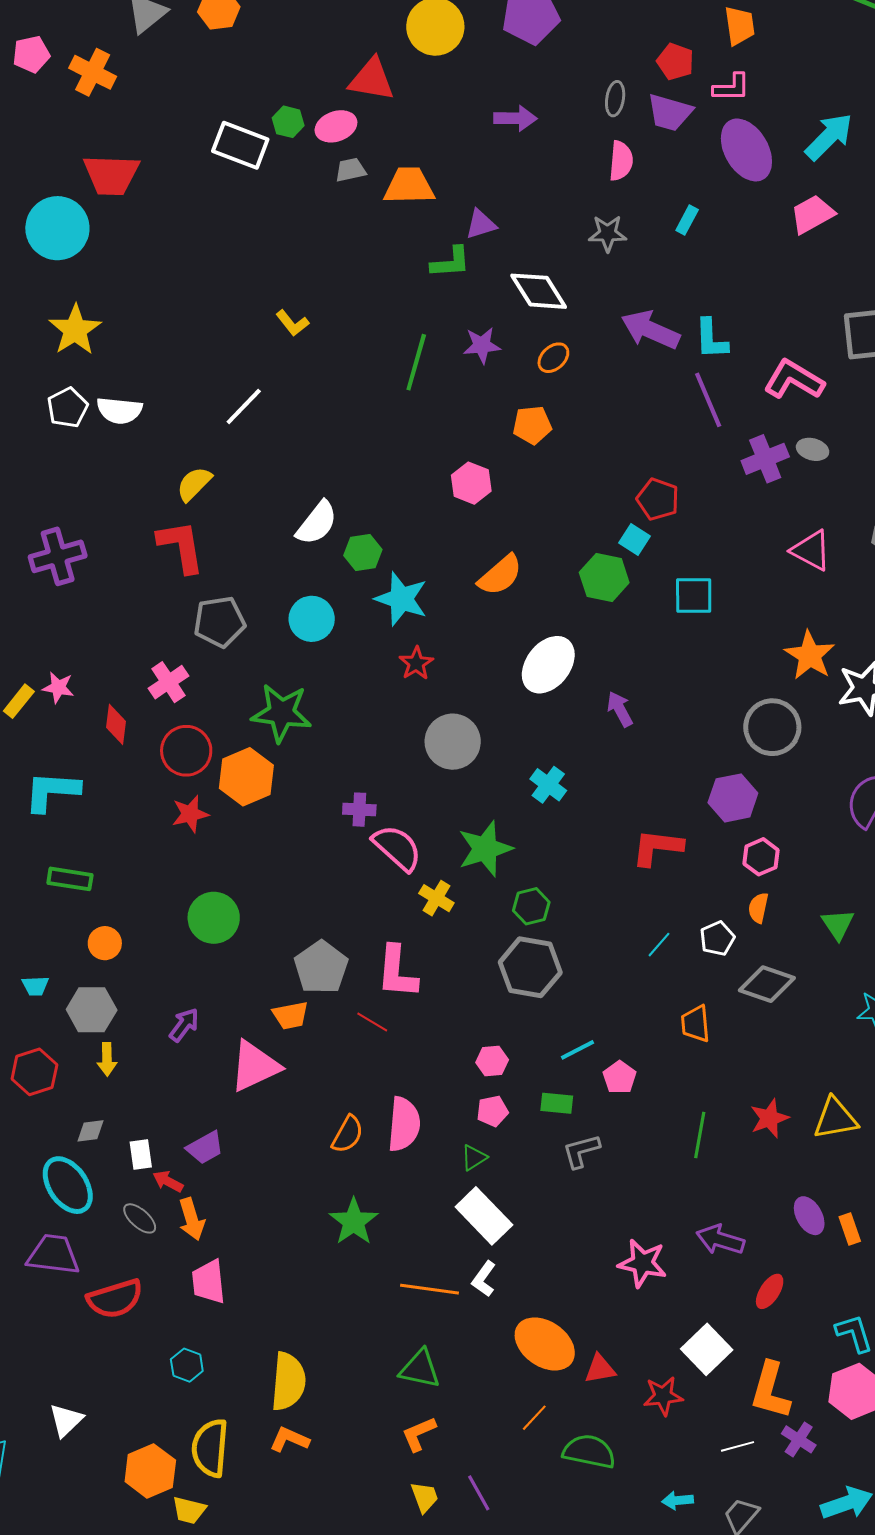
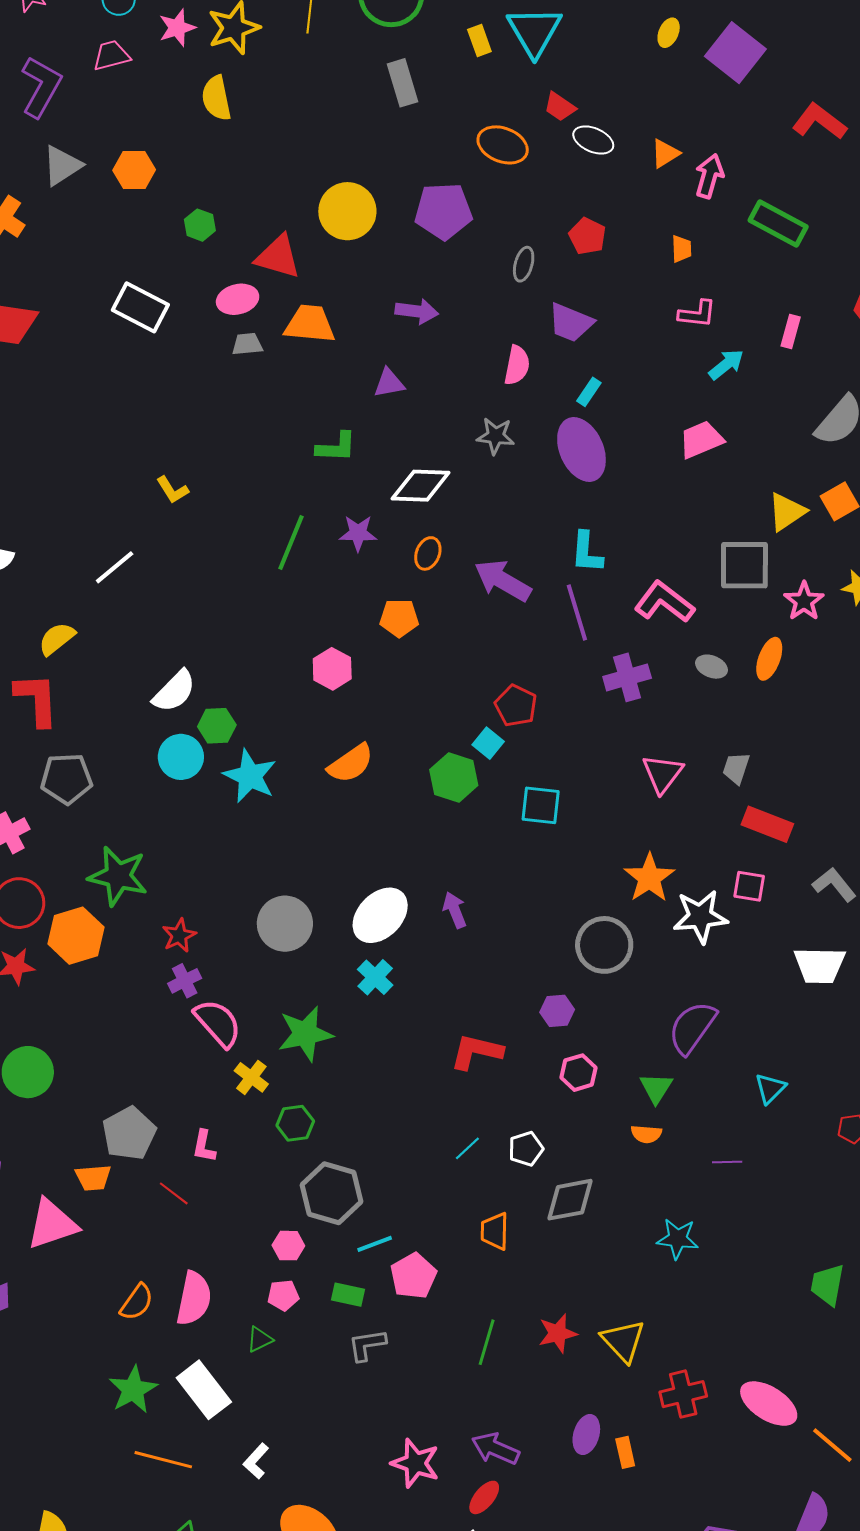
orange trapezoid: (740, 26) -> (681, 249), moved, size x0.7
red pentagon: (675, 62) -> (587, 236), moved
pink L-shape: (731, 87) -> (697, 314), moved
gray ellipse: (615, 99) -> (524, 264), moved
green hexagon: (288, 122) -> (200, 225), moved
cyan arrow: (829, 137) -> (726, 365), size x0.7
purple ellipse: (746, 150) -> (581, 449), moved
orange trapezoid: (409, 186) -> (310, 324), moved
cyan rectangle: (687, 220) -> (589, 392), moved
purple triangle: (481, 224) -> (389, 383), moved
white diamond: (539, 291) -> (421, 486), turned -62
purple arrow: (650, 330) -> (503, 581), moved
orange ellipse: (553, 358) -> (428, 553), turned -32
gray ellipse: (813, 449) -> (712, 667), moved
pink triangle: (811, 550) -> (663, 774), turned 33
cyan circle: (312, 619) -> (181, 757), moved
red star: (416, 663) -> (179, 936), moved
white ellipse: (548, 665) -> (380, 915), moved
purple hexagon: (733, 798) -> (557, 1011), size x0.7
purple cross: (359, 810) -> (185, 981), turned -36
green hexagon: (531, 906) -> (295, 1123), moved
orange semicircle: (758, 908) -> (646, 1134), moved, turned -104
green triangle: (838, 924) -> (656, 1088), moved
gray hexagon: (530, 967) -> (331, 1193), moved
pink L-shape: (397, 972) -> (204, 1146), size x0.6
gray diamond: (767, 984) -> (570, 1200), turned -36
pink pentagon: (620, 1077) -> (413, 1276), size x1.4
yellow triangle: (835, 1118) -> (623, 1341), turned 51
white rectangle: (484, 1216) -> (204, 1390), moved
purple ellipse: (809, 1216) -> (586, 1435), turned 39
orange line: (429, 1289) -> (163, 1460), moved
red ellipse: (770, 1291) -> (484, 1497), moved

